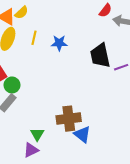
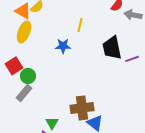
yellow line: (34, 38) -> (80, 25), moved
blue star: (59, 43) -> (63, 46), moved

